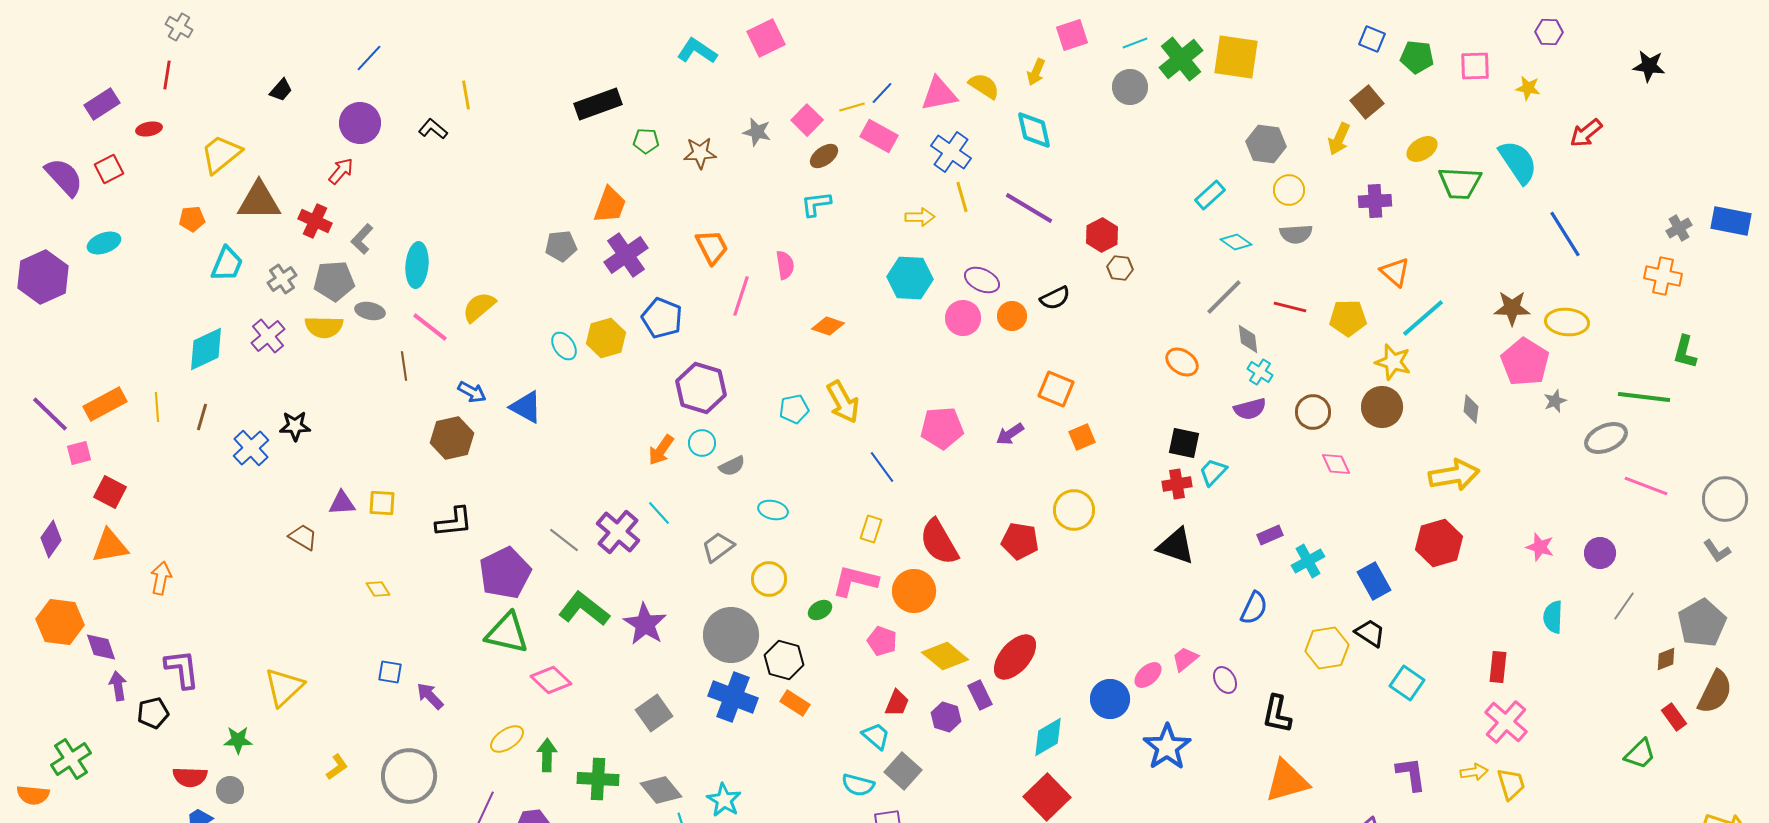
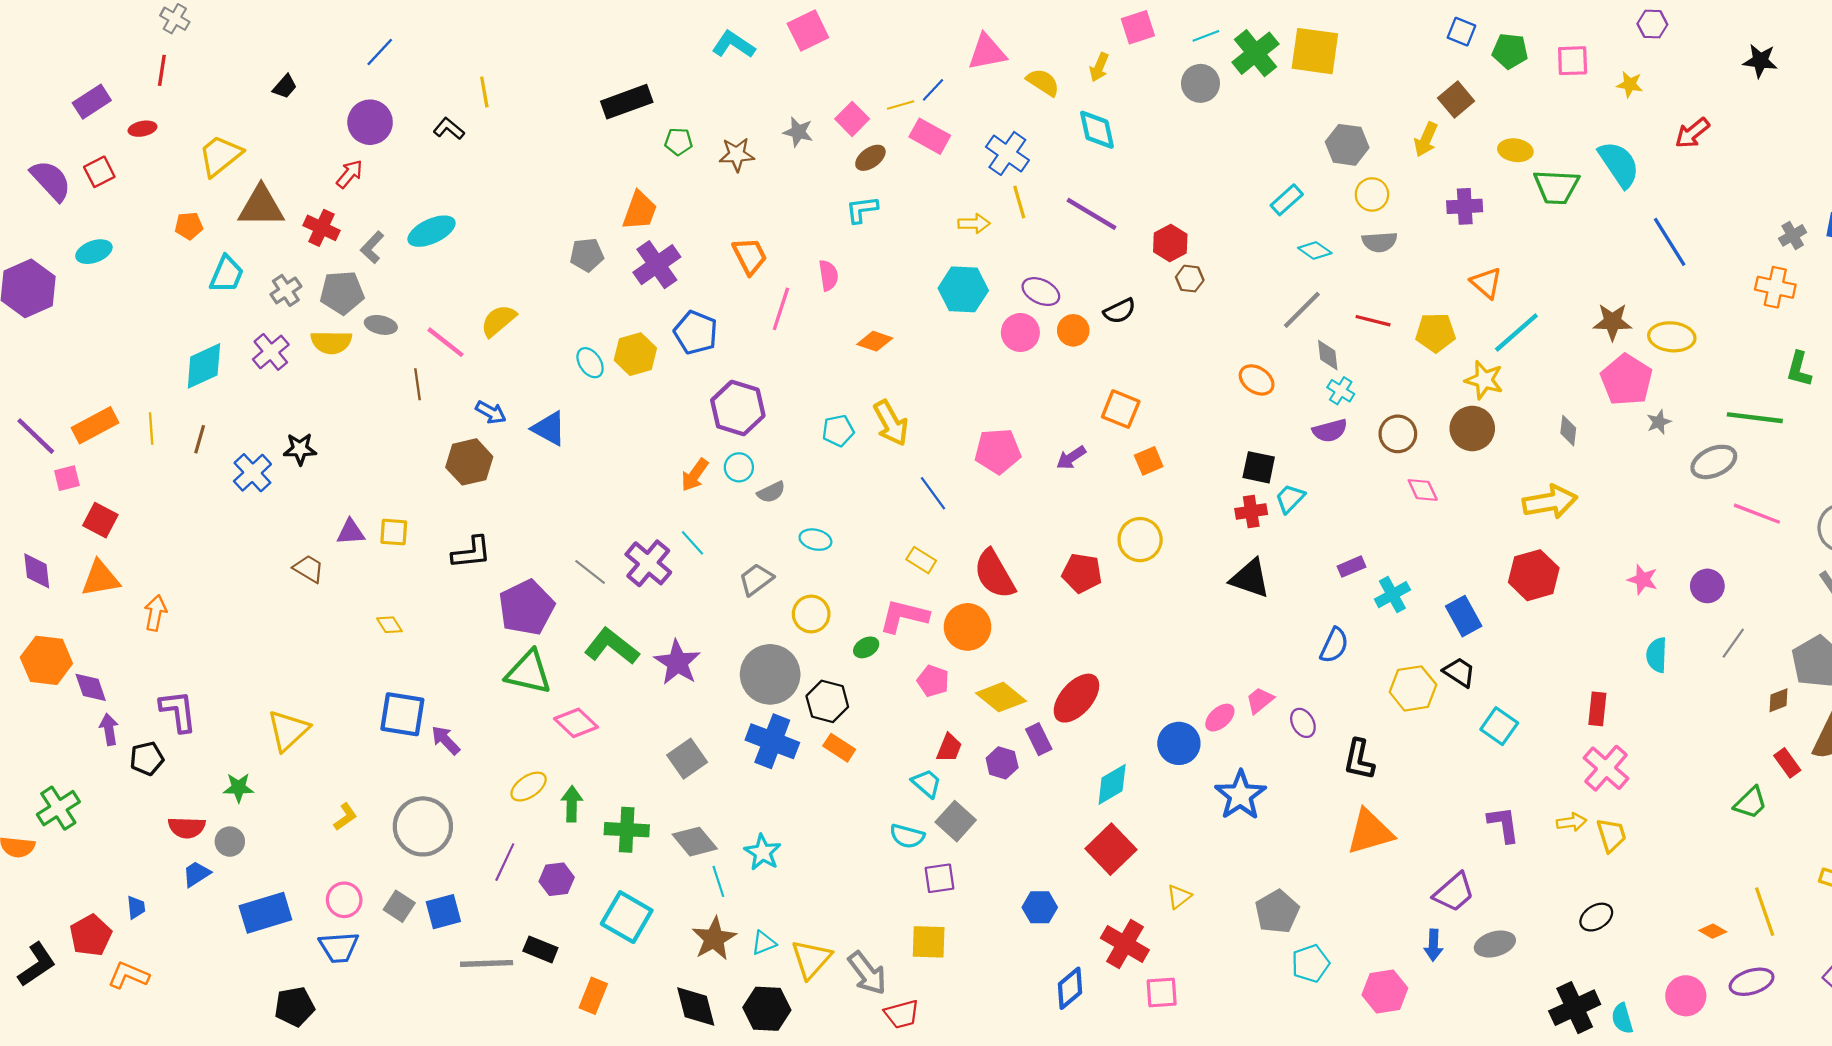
pink triangle: (939, 94) -> (987, 52), moved
yellow ellipse: (1422, 149) -> (1515, 150), turned 40
cyan ellipse: (417, 265) -> (432, 231), moved, turned 60
yellow rectangle: (871, 529) -> (921, 560), turned -76
purple diamond: (51, 539) -> (37, 571), turned -42
blue square: (390, 672) -> (402, 714), size x1.8

